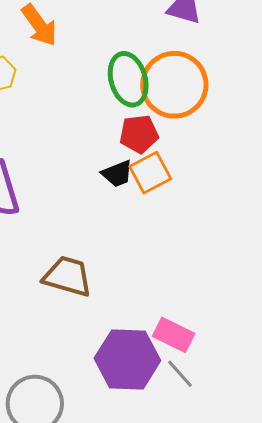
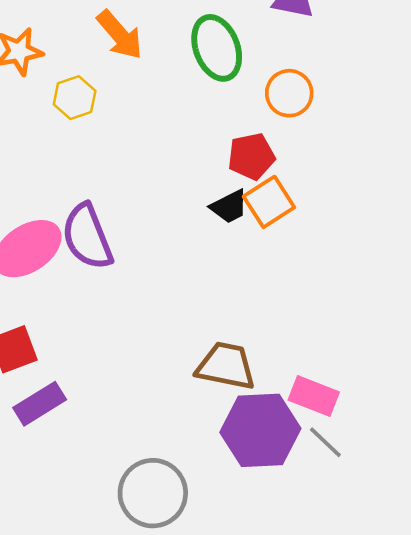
green ellipse: (128, 79) -> (217, 48), moved
orange circle: (174, 85) -> (289, 93), size x0.6
brown trapezoid: (68, 276) -> (226, 366), moved

